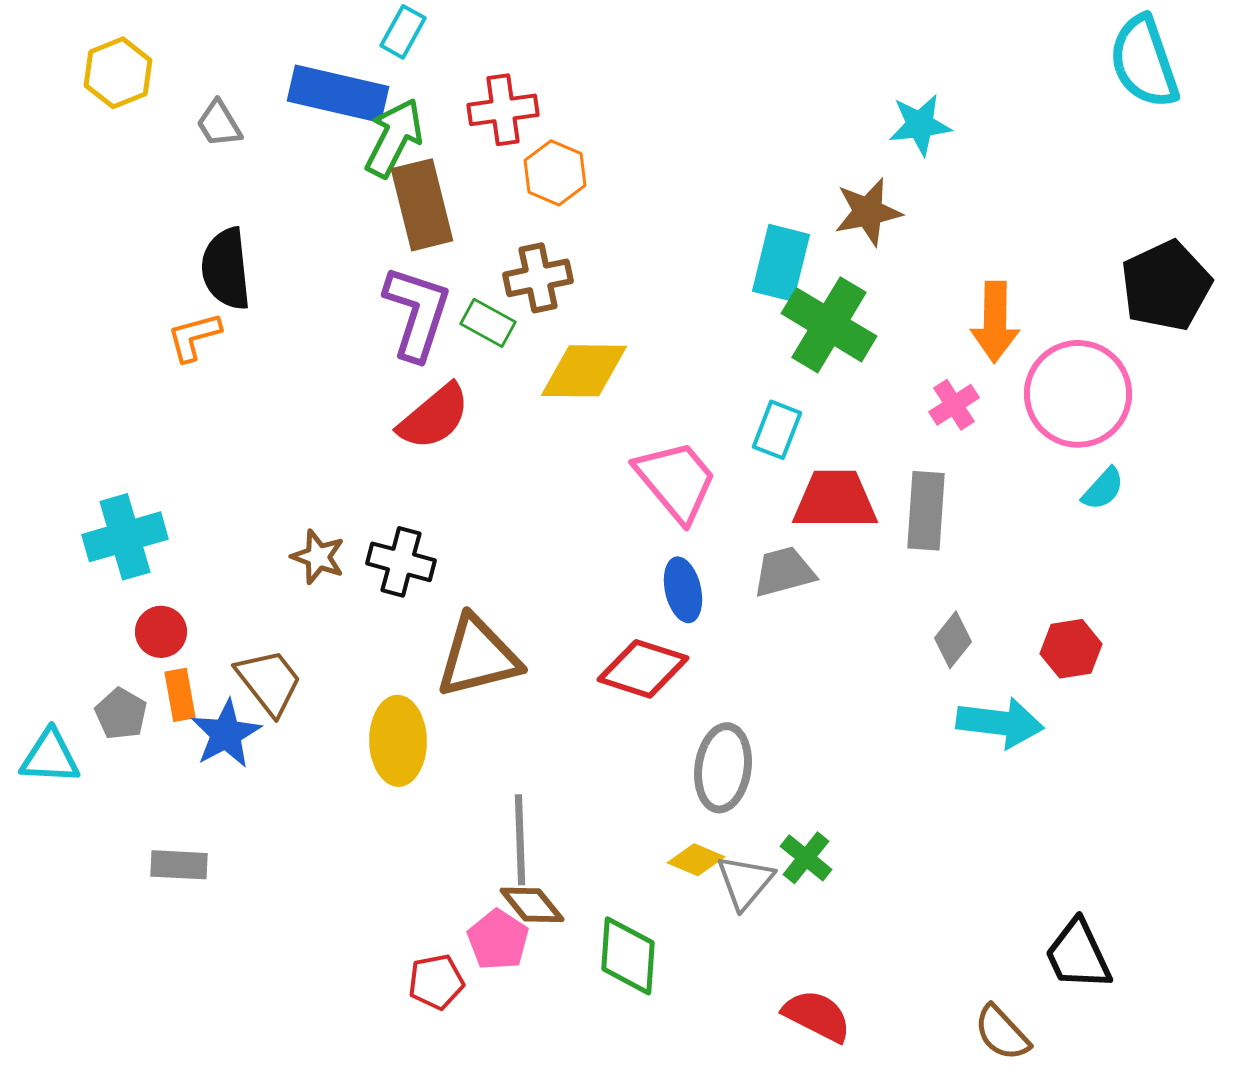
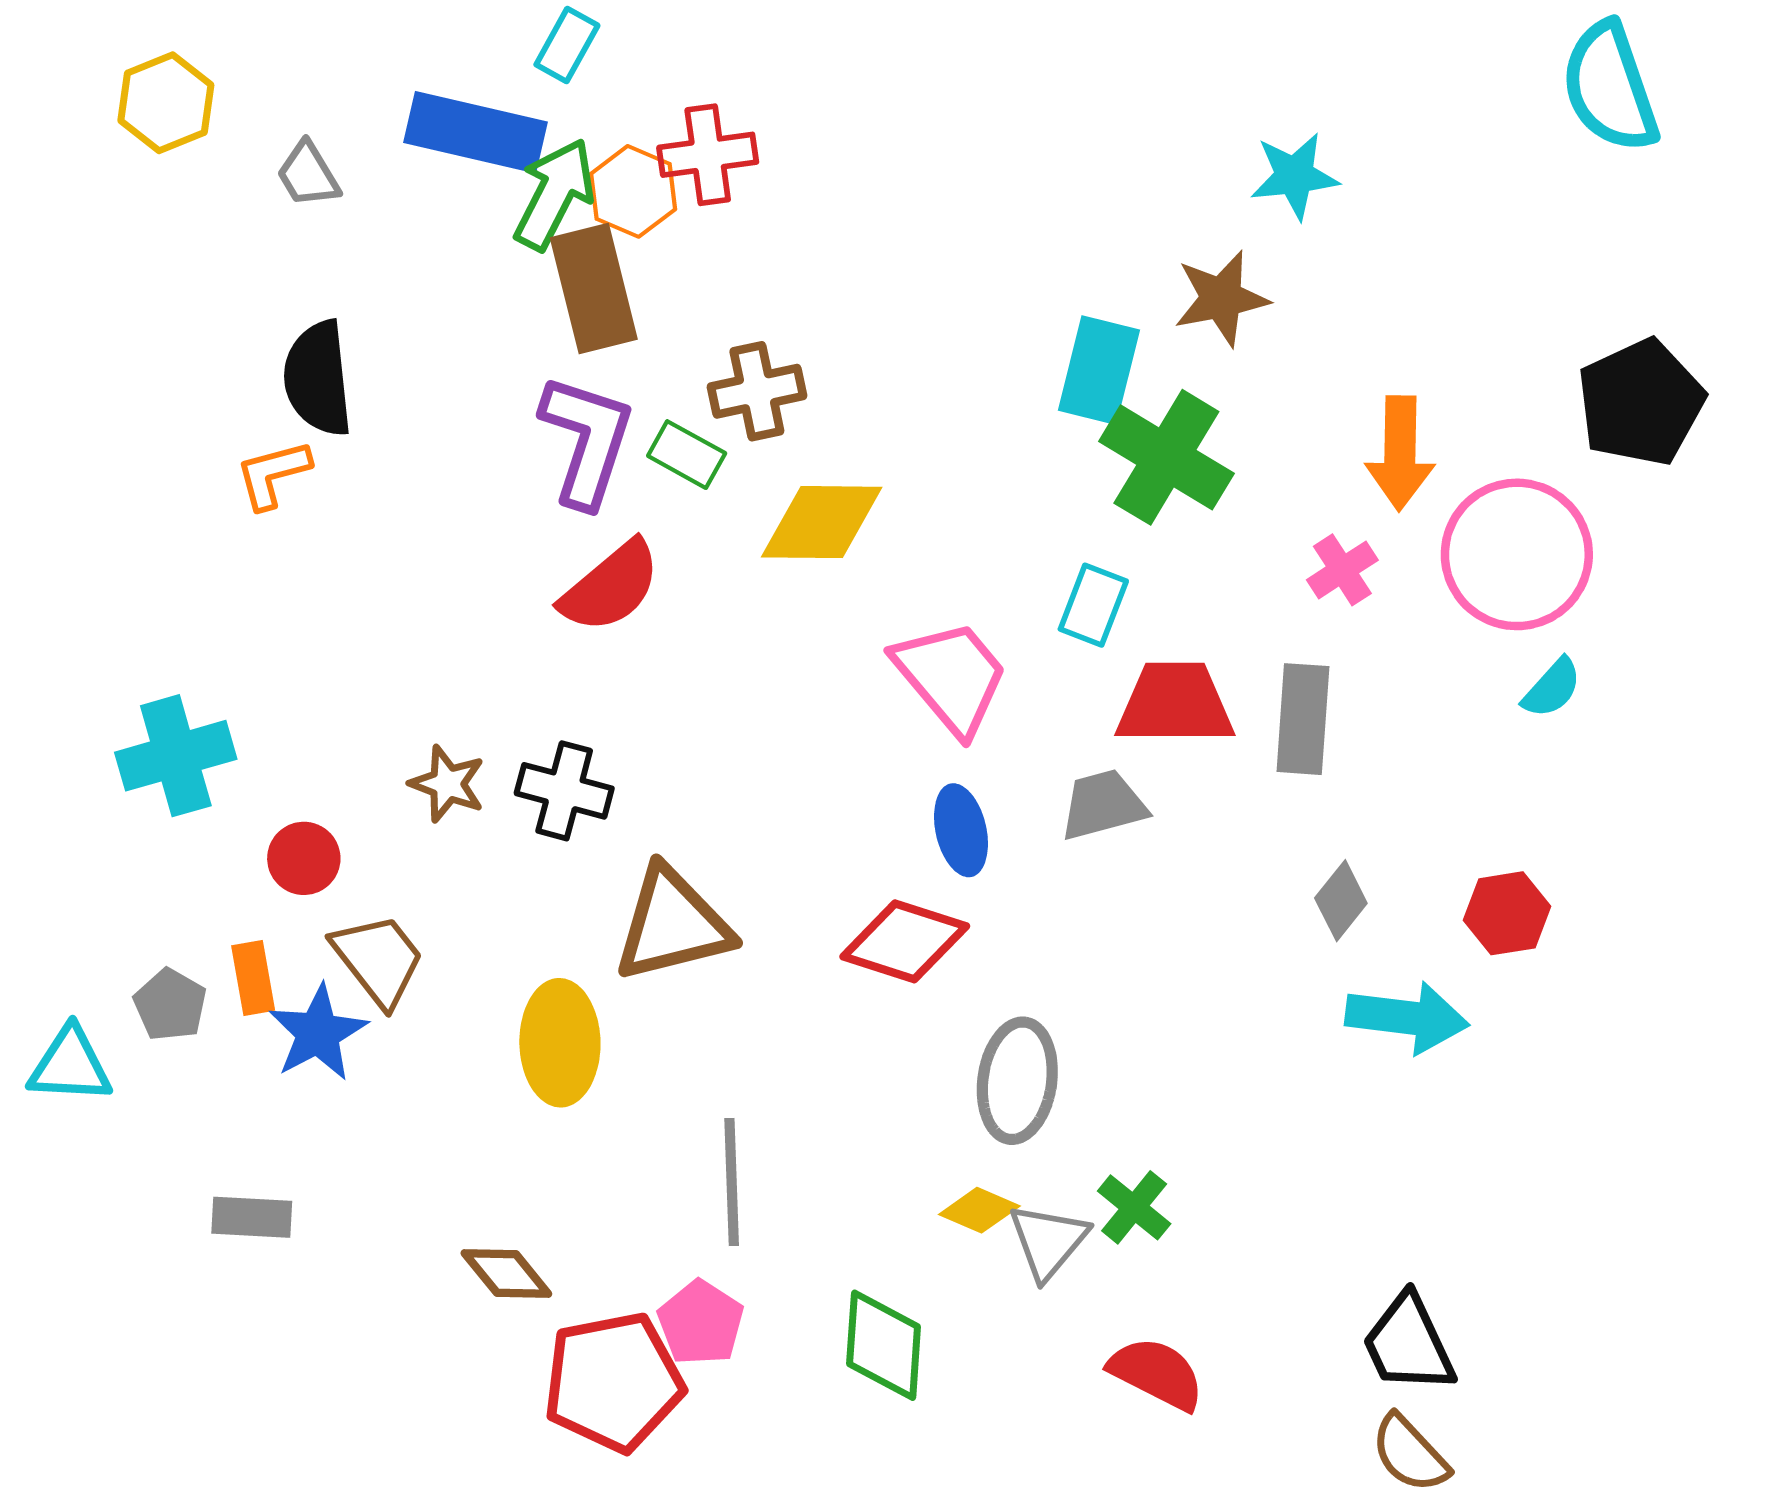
orange hexagon: (555, 173) -> (633, 191), moved
red circle: (161, 632) -> (304, 858), moved
brown diamond: (532, 905) -> (506, 1274), moved
black trapezoid: (1078, 955) -> (1408, 1344), moved
red pentagon: (436, 982) -> (613, 1382), size x1.8
red semicircle: (817, 1016) -> (1157, 1373), moved

